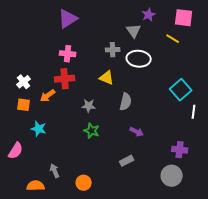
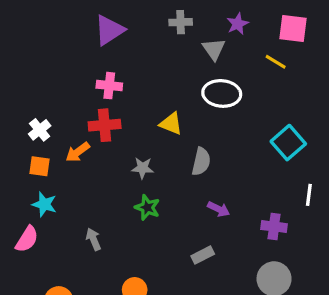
gray cross: (113, 50) -> (181, 22), moved
white line: (194, 112) -> (309, 195), moved
cyan star: (39, 129) -> (44, 204), moved
purple cross: (180, 150) -> (274, 227), moved
gray arrow: (55, 171) -> (93, 239), moved

